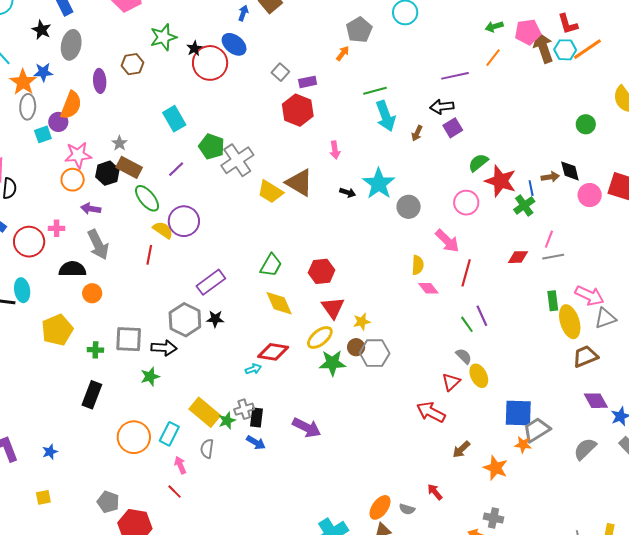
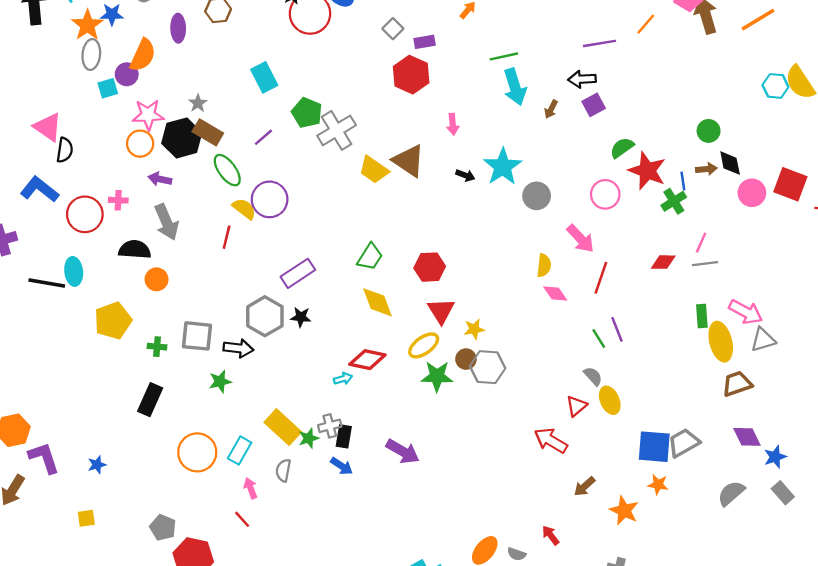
cyan hexagon: (565, 50) -> (775, 86), moved
green circle: (586, 124) -> (709, 131), moved
black hexagon: (107, 173) -> (182, 138), size x1.4
gray trapezoid: (537, 430) -> (684, 443), moved

